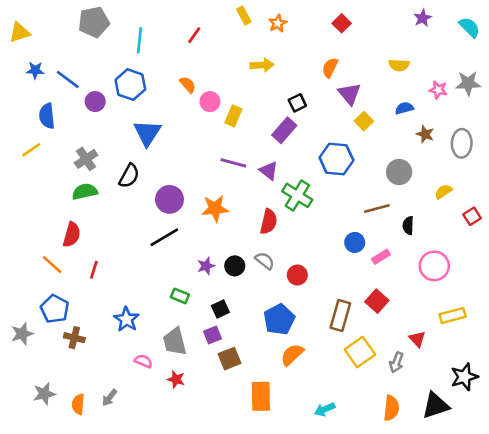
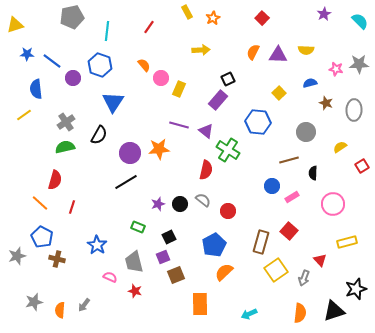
purple triangle: (349, 94) -> (278, 55), moved, turned -48
orange star: (215, 209) -> (159, 149), moved

